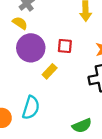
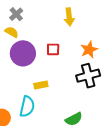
yellow rectangle: (50, 71) -> (41, 85), moved, turned 40

